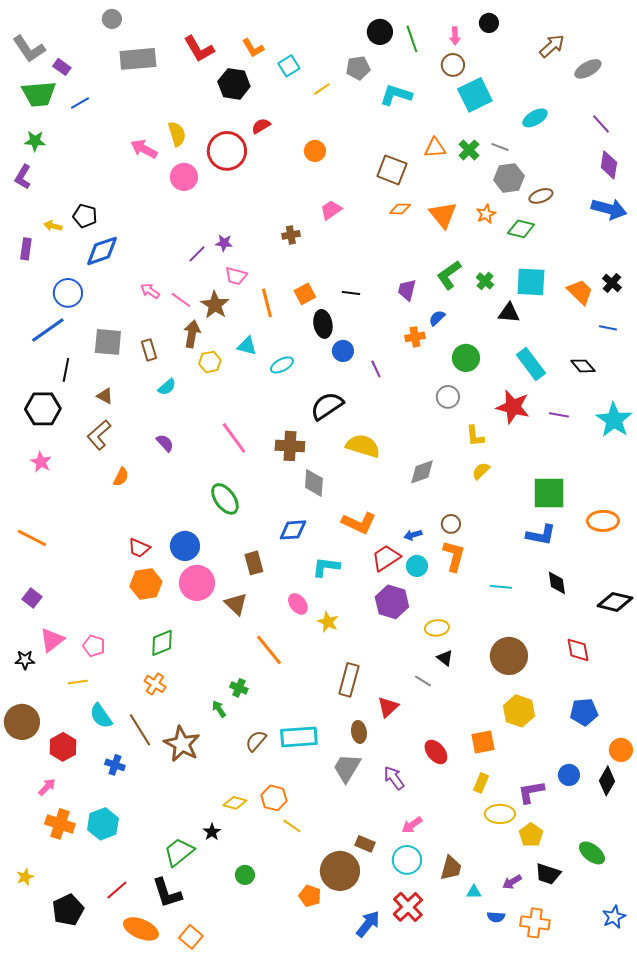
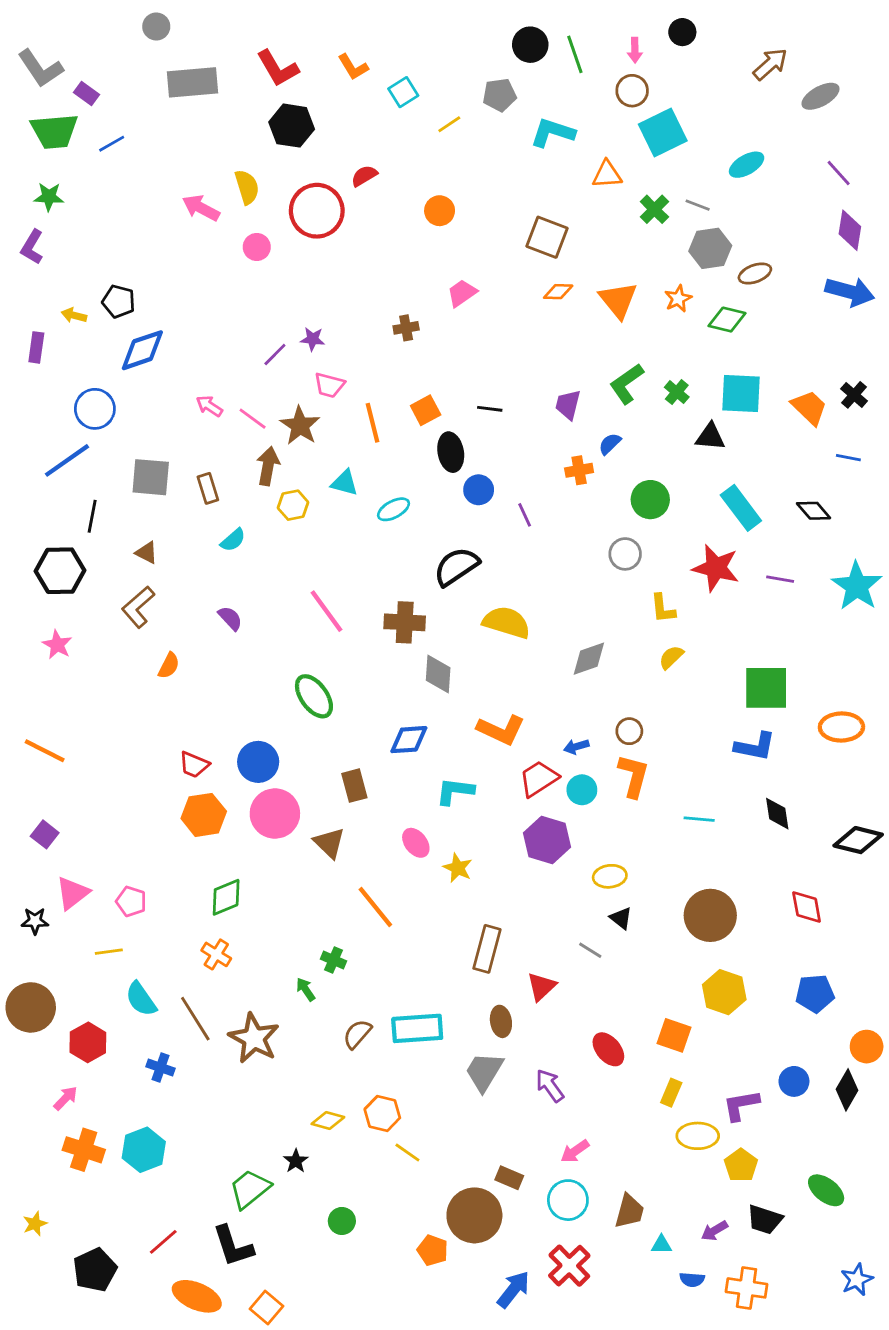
black hexagon: (234, 84) -> (292, 126), moved
orange triangle: (435, 148) -> (607, 174), moved
pink circle: (184, 177) -> (257, 247), size x0.7
orange square: (483, 742) -> (674, 1035), turned 30

